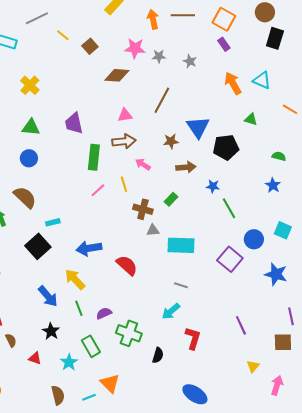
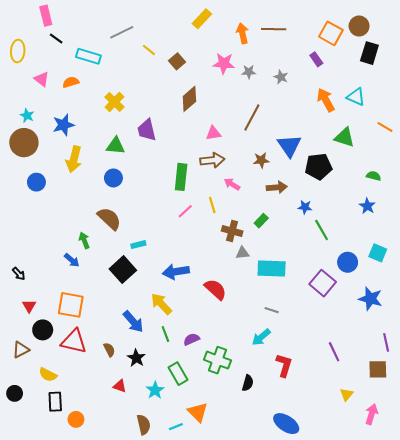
orange square: (224, 19) -> (331, 33), moved
brown diamond: (117, 75) -> (189, 99), moved, turned -45
green triangle: (251, 119) -> (344, 137), size x1.5
purple trapezoid: (74, 123) -> (147, 130), moved
brown semicircle: (11, 340) -> (109, 350), moved

